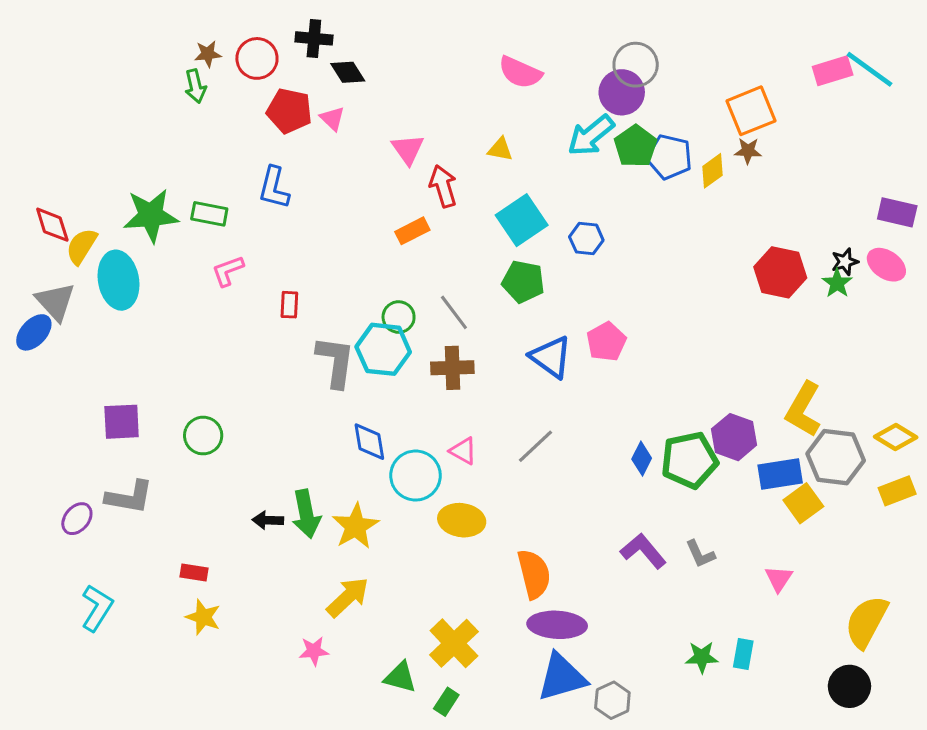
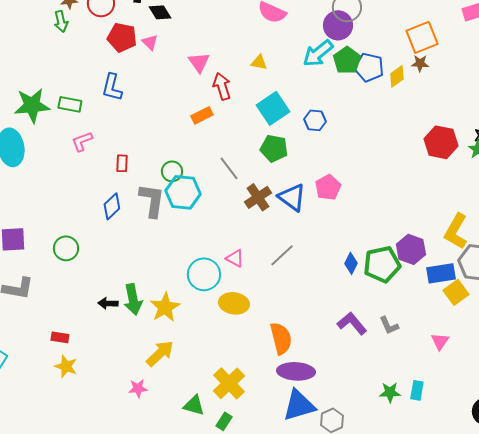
green circle: (399, 317) -> (172, 171), moved
brown cross: (452, 368) -> (258, 197), moved, turned -32
blue diamond: (369, 442) -> (112, 206), moved, turned 56

